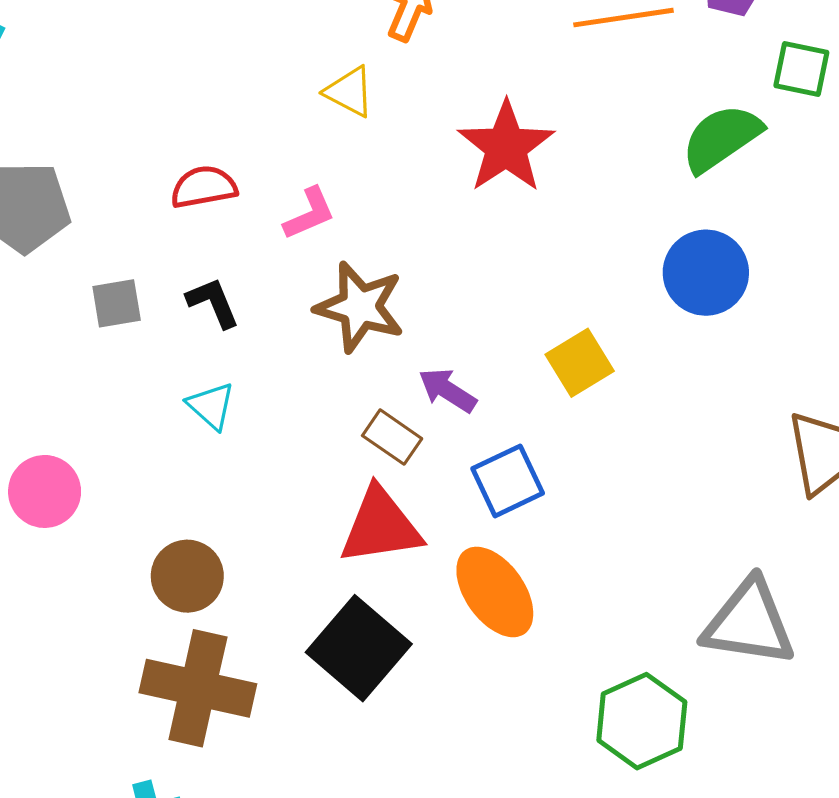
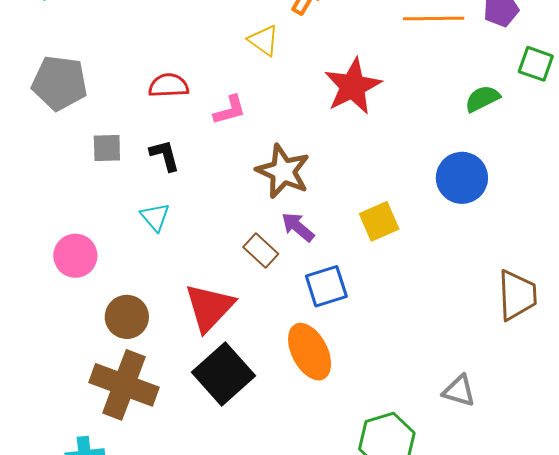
green semicircle: (721, 138) -> (482, 99), size x0.7
brown star: (360, 307) -> (283, 171), moved
pink circle: (45, 491) -> (75, 256), moved
red triangle: (381, 526) -> (209, 307), moved, turned -46
gray triangle: (749, 623) -> (459, 391), size x0.6

